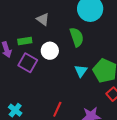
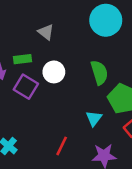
green semicircle: (77, 37) -> (99, 72), moved
cyan triangle: (81, 71) -> (94, 118), moved

